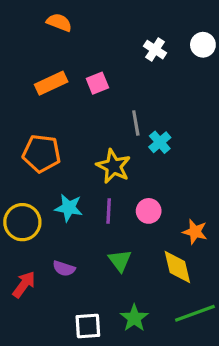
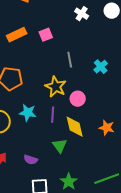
cyan cross: (160, 142) -> (101, 67), moved
pink circle: (149, 211) -> (78, 99), moved
yellow diamond: (177, 267) -> (75, 127), moved
purple semicircle: (64, 268) -> (31, 160), moved

